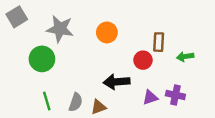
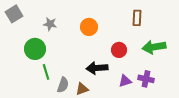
gray star: (60, 29) -> (50, 24), size x0.6
brown rectangle: (159, 42) -> (137, 18), moved
green arrow: (185, 57) -> (154, 47), size x1.6
green line: (47, 101) -> (46, 72), moved

